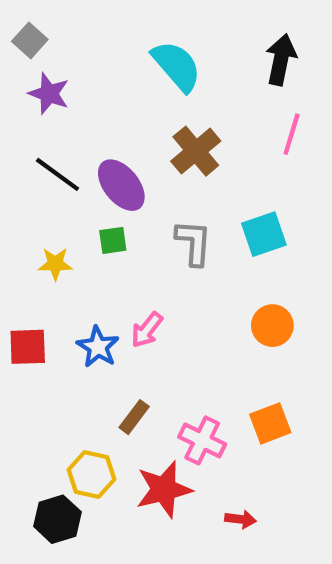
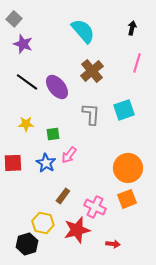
black arrow: (281, 60) -> (132, 28), size x0.6
green square: (113, 240) -> (53, 134), moved
orange circle: (272, 326) -> (128, 168), moved, size x1.5

